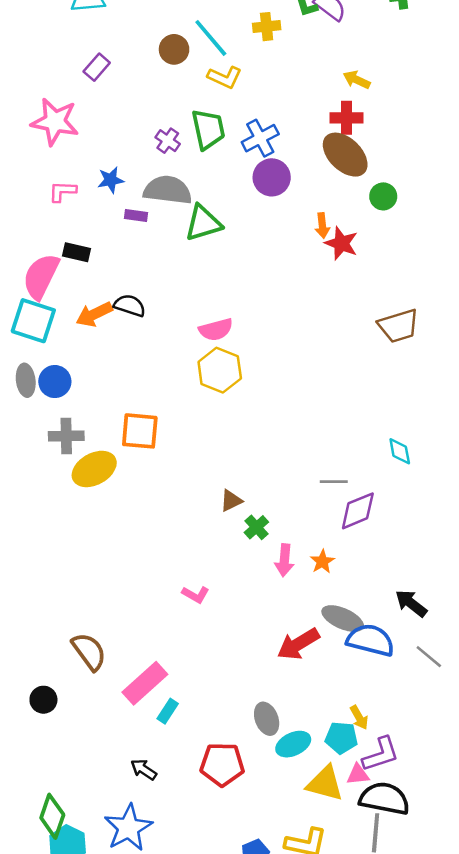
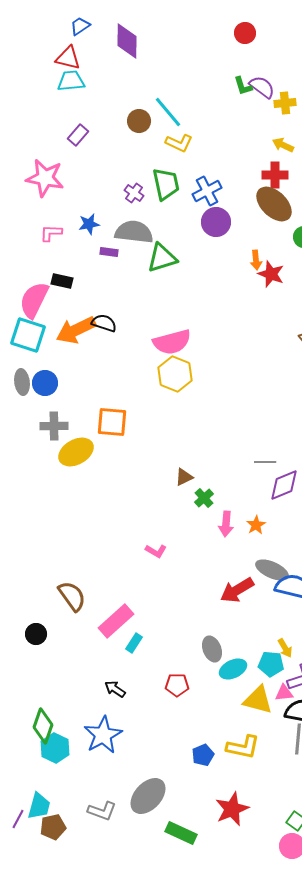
yellow cross: (267, 27) -> (285, 103), moved
orange arrow: (94, 314) -> (76, 330), size x1.4
pink semicircle: (216, 330) -> (172, 342), size x1.4
red pentagon: (222, 764) -> (177, 685), size x0.7

